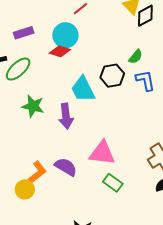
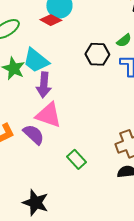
cyan trapezoid: (83, 89) -> (36, 60), moved, turned -36
pink triangle: (102, 153) -> (49, 115), moved

